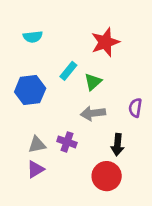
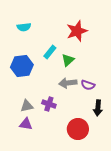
purple semicircle: (135, 108) -> (88, 85), moved, turned -80
black arrow: (118, 145) -> (98, 108), moved
purple triangle: (36, 169) -> (26, 124), turned 40

